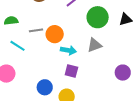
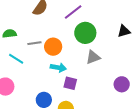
green circle: (98, 17) -> (85, 33), moved
cyan arrow: (68, 50) -> (58, 68), moved

